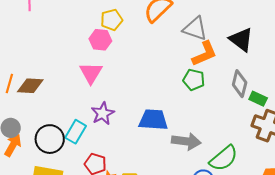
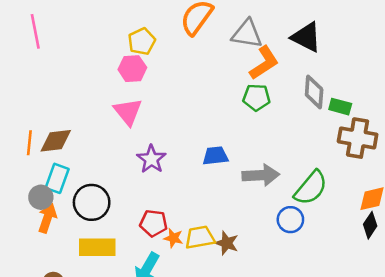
blue trapezoid: (153, 120) -> (215, 156), size x0.7
cyan rectangle: (76, 132) -> (57, 178), moved

